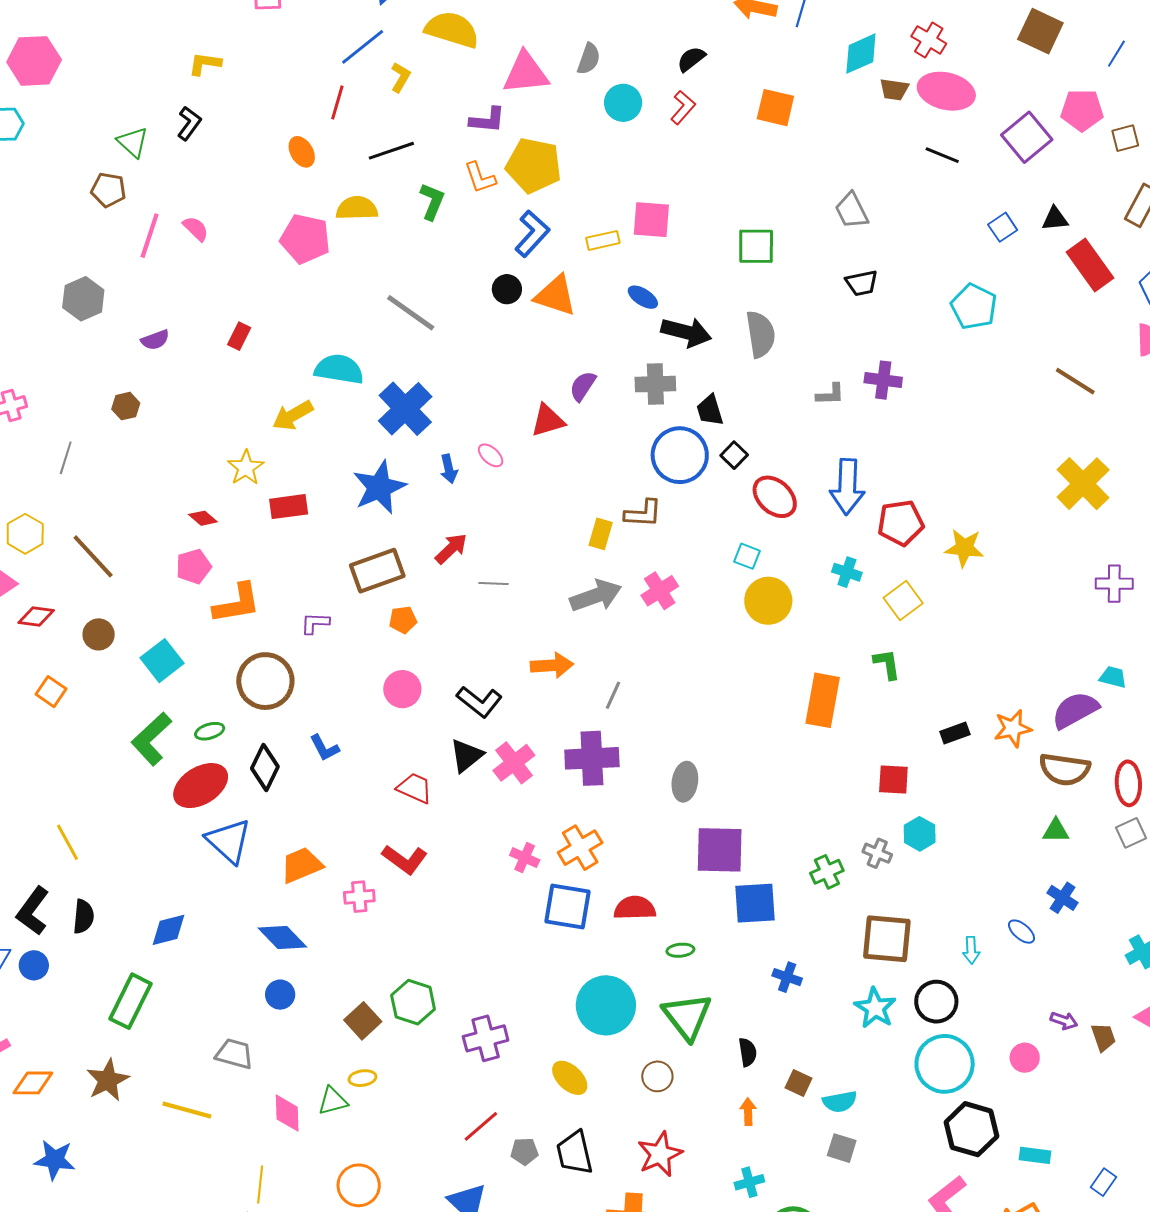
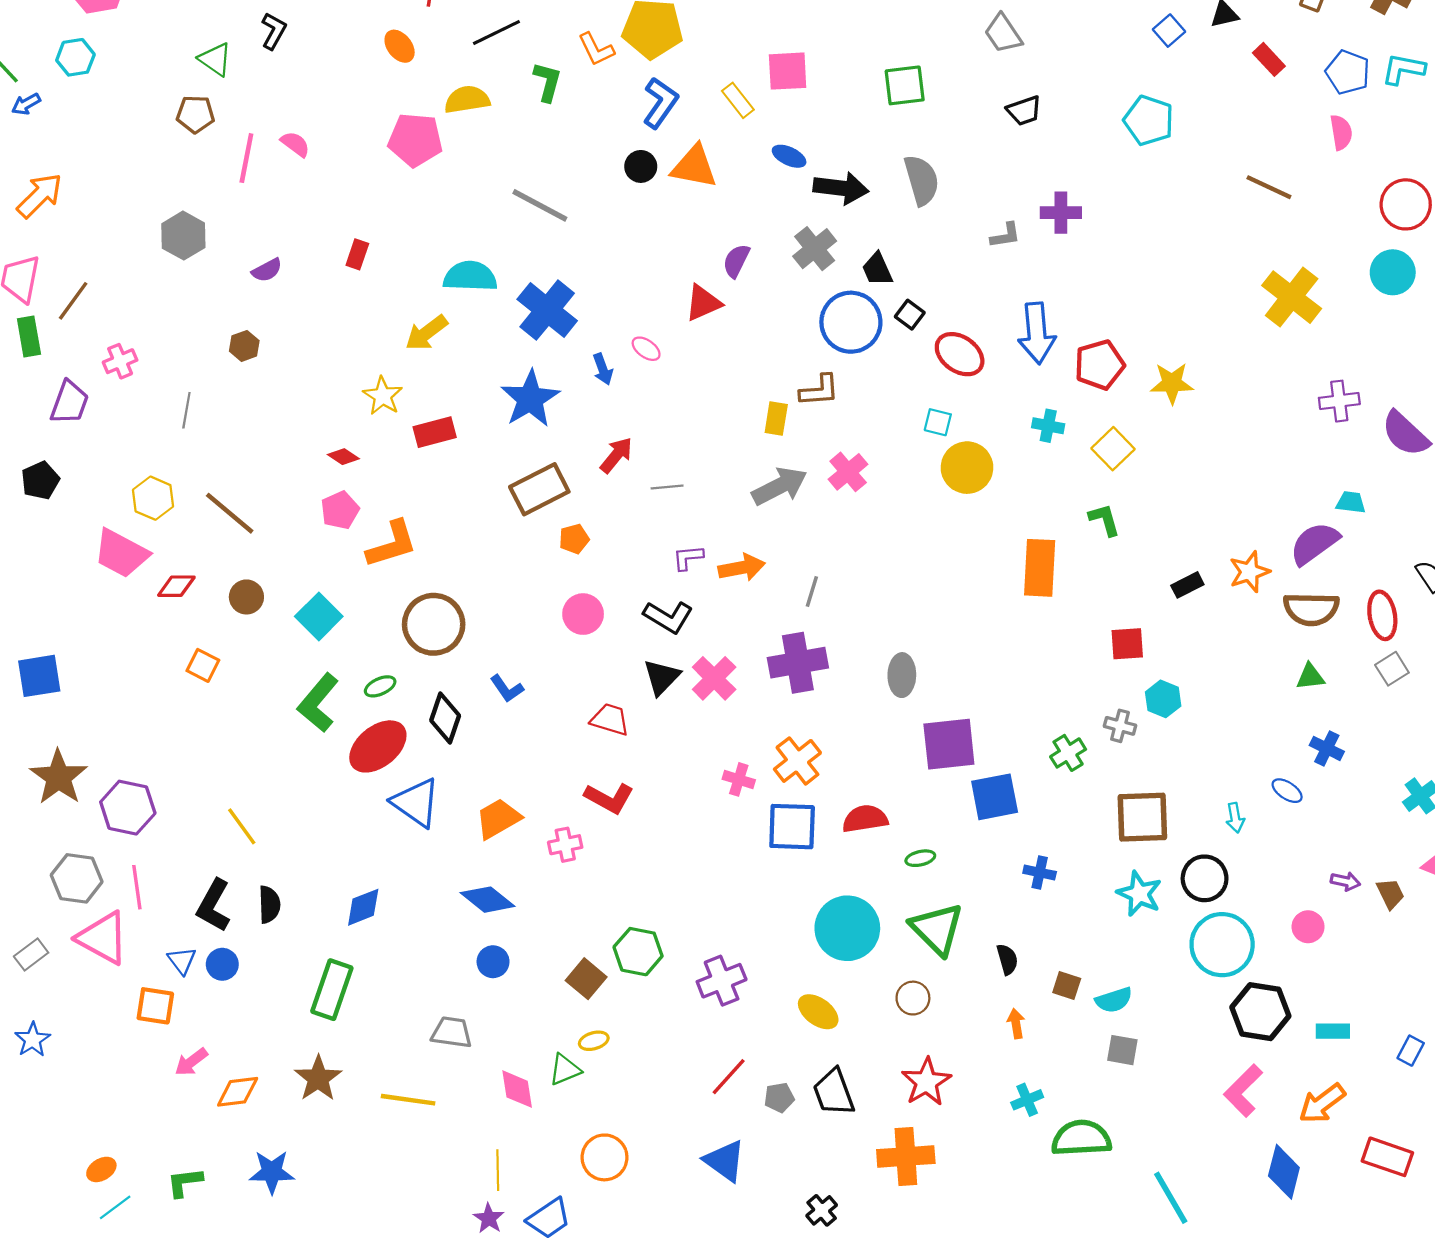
yellow rectangle: (603, 240) -> (738, 100), turned 72
red rectangle: (1090, 265) -> (1269, 59), size x0.6
gray cross: (655, 384) -> (815, 249), turned -30
purple L-shape: (315, 623) -> (688, 558), moved

